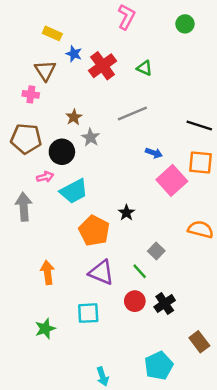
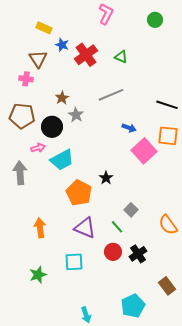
orange semicircle: (201, 229) -> (168, 225), moved, turned -140

